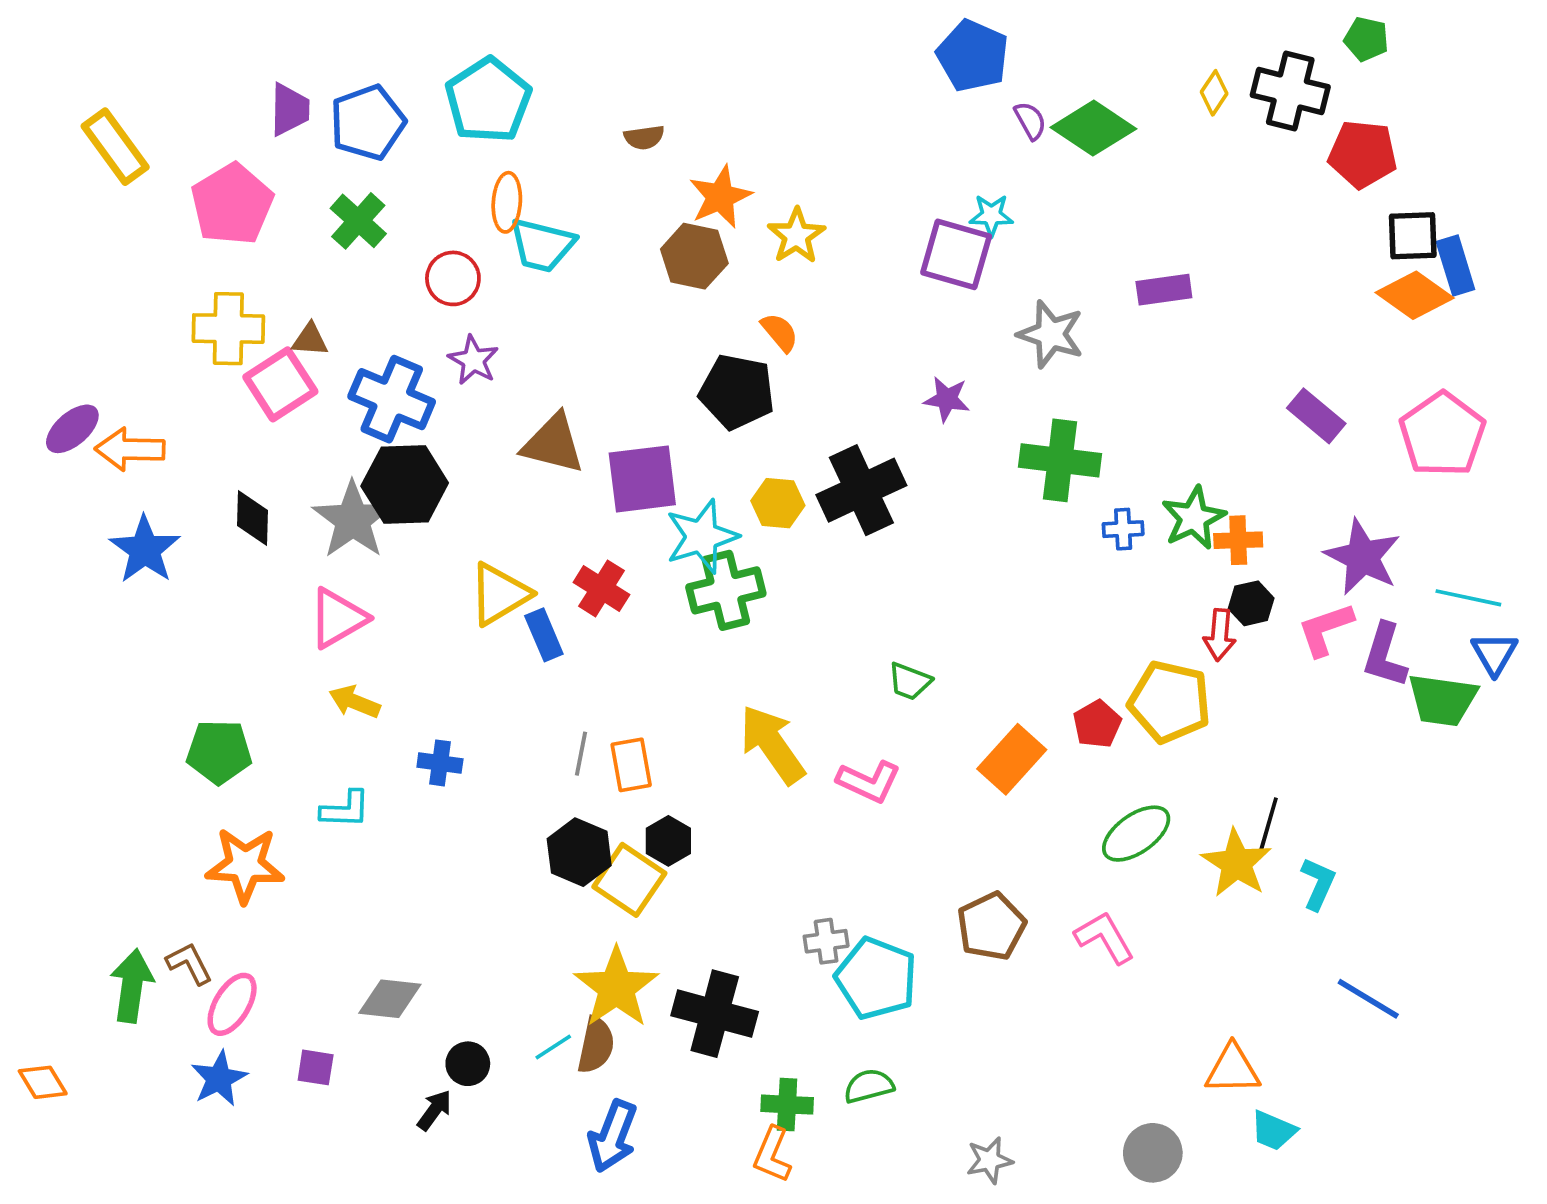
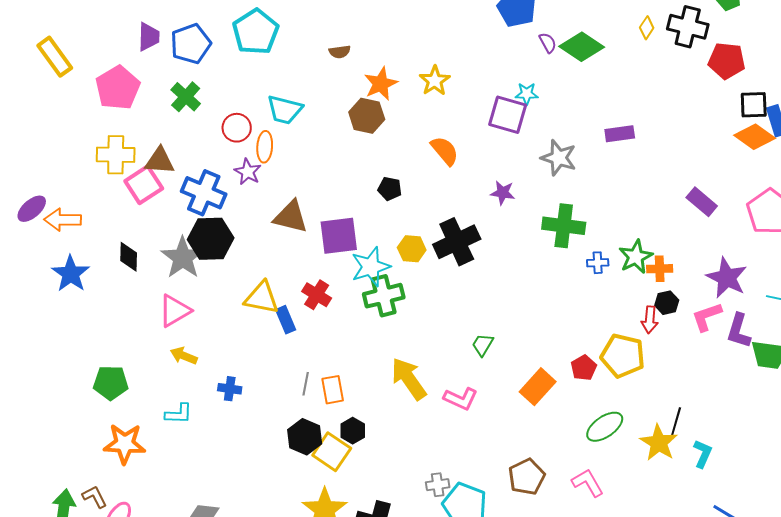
orange ellipse: (507, 202) -> (265, 147), moved
yellow star: (796, 236) -> (435, 81), moved
orange semicircle: (780, 332) -> (445, 151), moved, size x1.4
brown triangle: (310, 340) -> (160, 161), size x1.5
black pentagon: (737, 392) -> (390, 189), size x0.6
yellow triangle: (499, 594) -> (262, 298), turned 42
green trapezoid: (910, 681) -> (483, 345), turned 100

